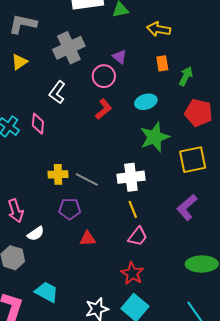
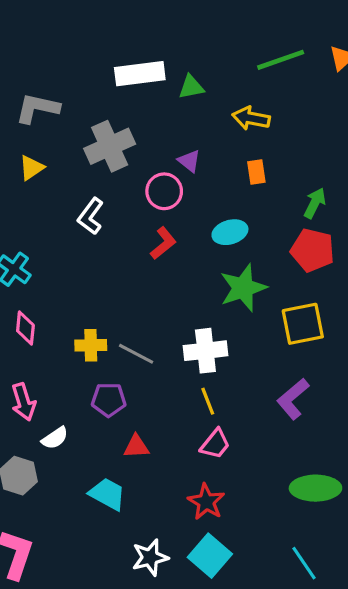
green arrow: (186, 76) -> (315, 203), moved
pink diamond: (38, 124) -> (25, 328), moved
cyan trapezoid: (47, 292) -> (107, 494), moved

